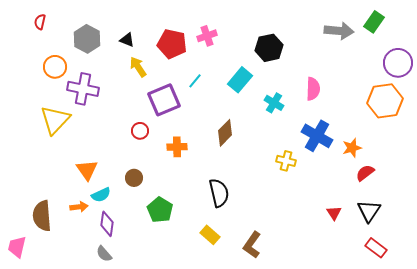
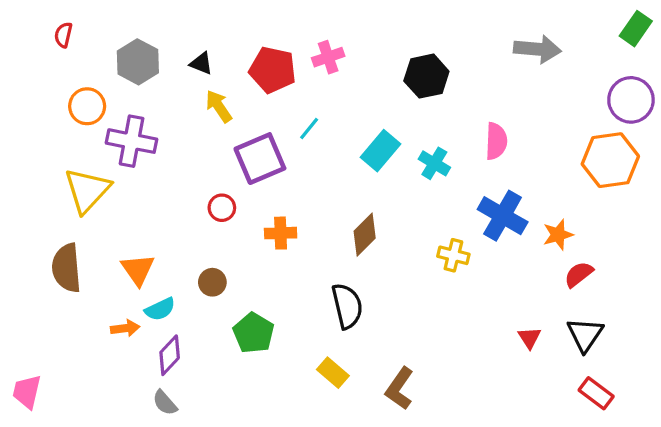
green rectangle: (374, 22) -> (636, 29), moved
cyan rectangle: (240, 80) -> (380, 151), moved
brown diamond: (225, 133) -> (365, 235), moved
brown semicircle: (42, 216) -> (66, 268), moved
purple diamond: (107, 224) -> (170, 355), turned 35

